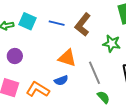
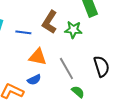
blue line: (57, 23) -> (23, 32), moved
green star: (112, 44) -> (73, 30), moved

